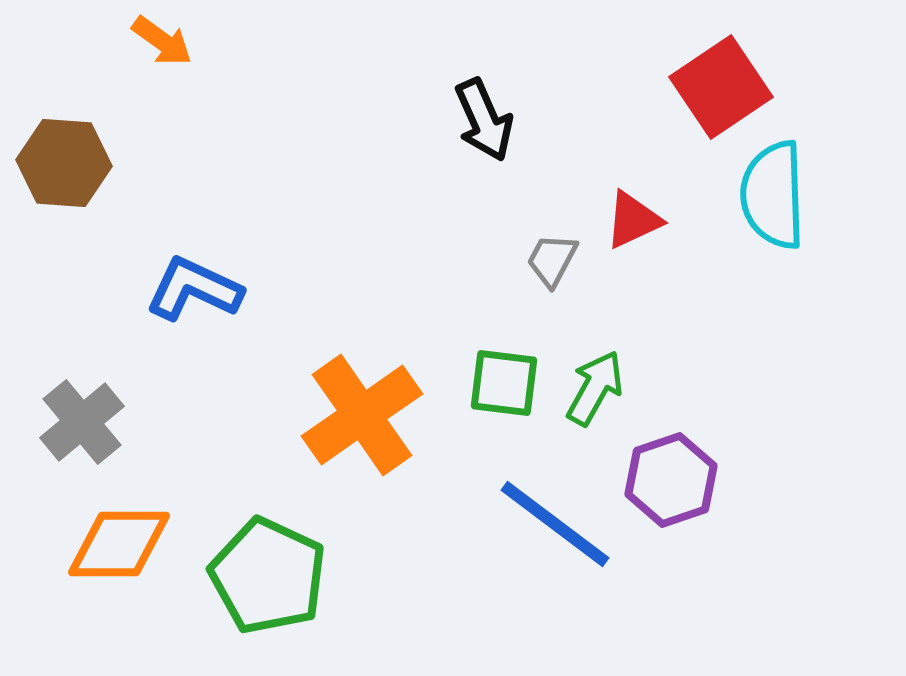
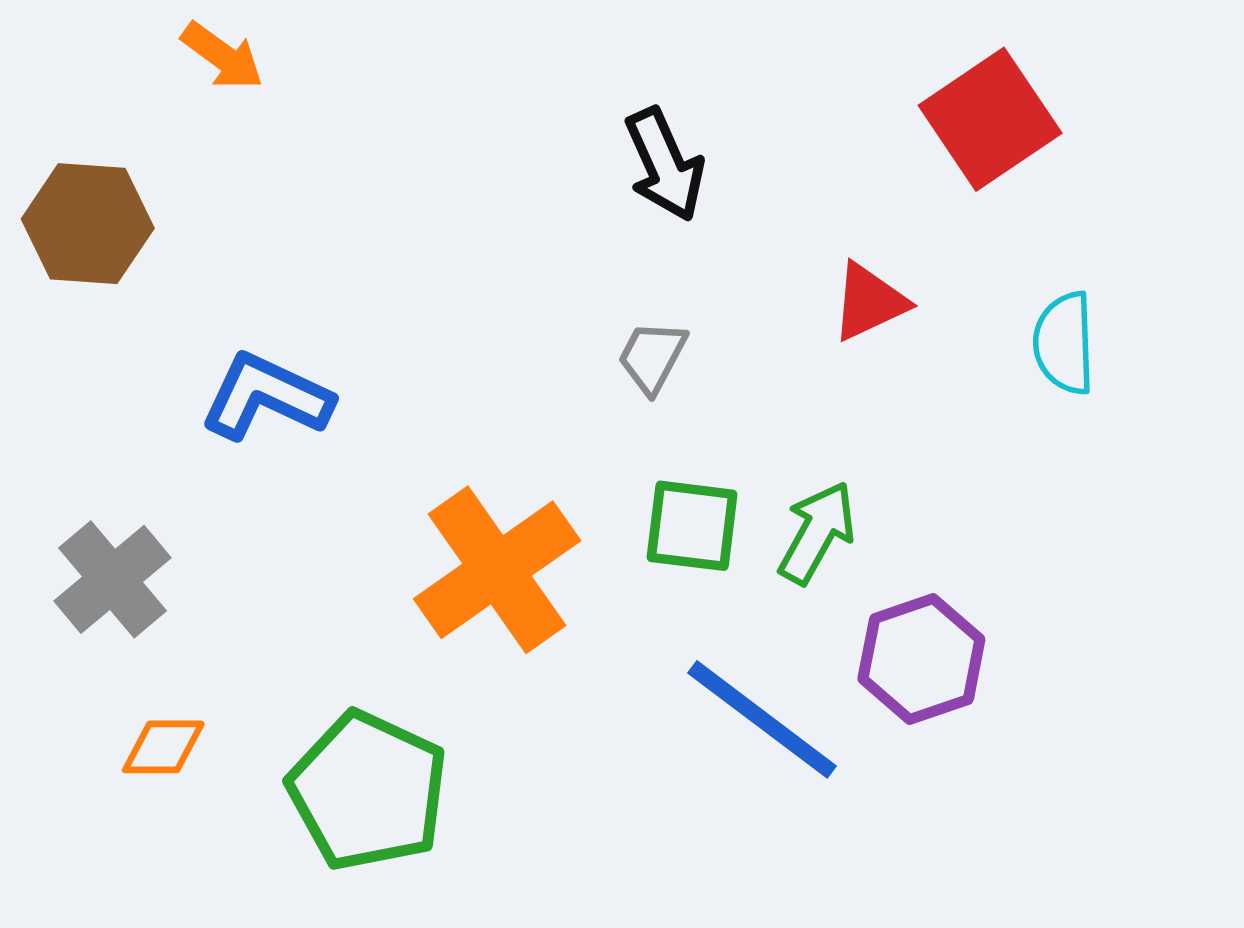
cyan semicircle: (773, 195) -> (1064, 343), moved, size x0.7
gray trapezoid: (552, 260) -> (652, 357), moved
orange diamond: (119, 544) -> (163, 747), size x0.6

